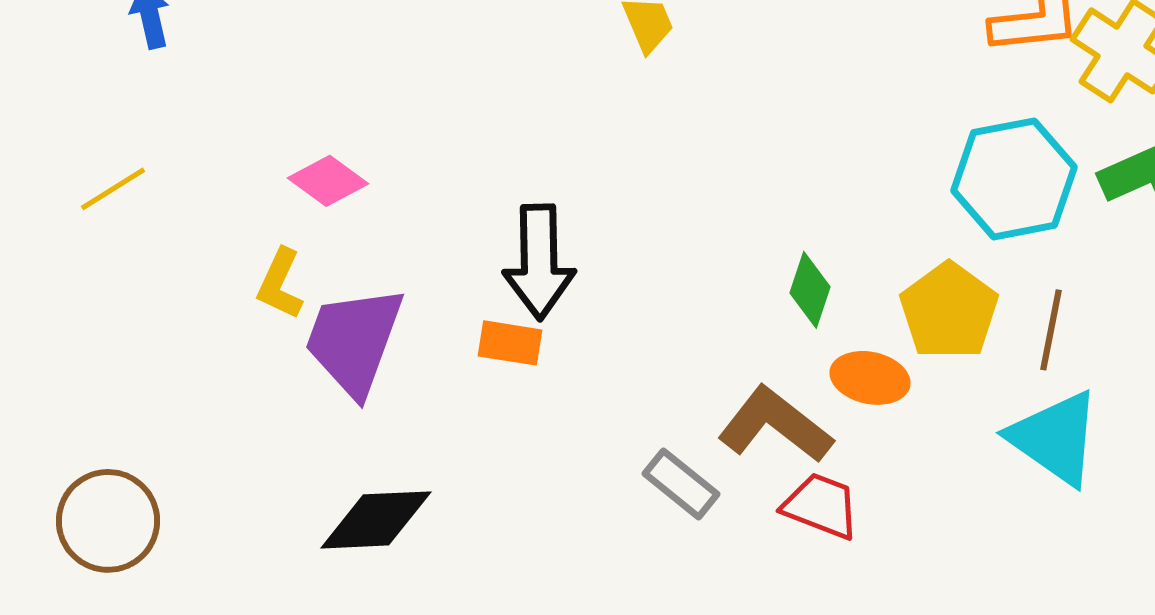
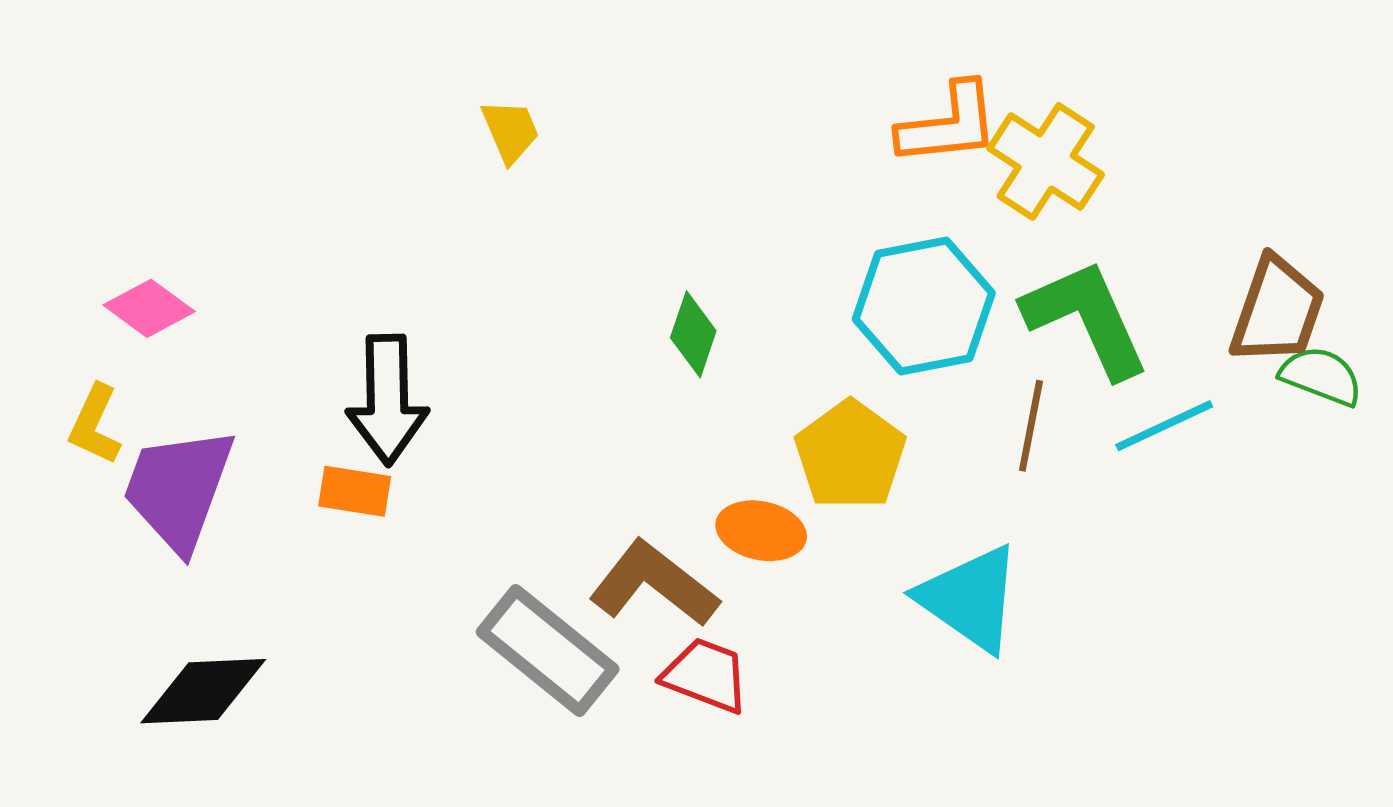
green diamond: (810, 290) -> (693, 334), moved
brown line: (1051, 330) -> (1031, 426), moved
gray rectangle: (681, 484) -> (548, 650), size x1.6

